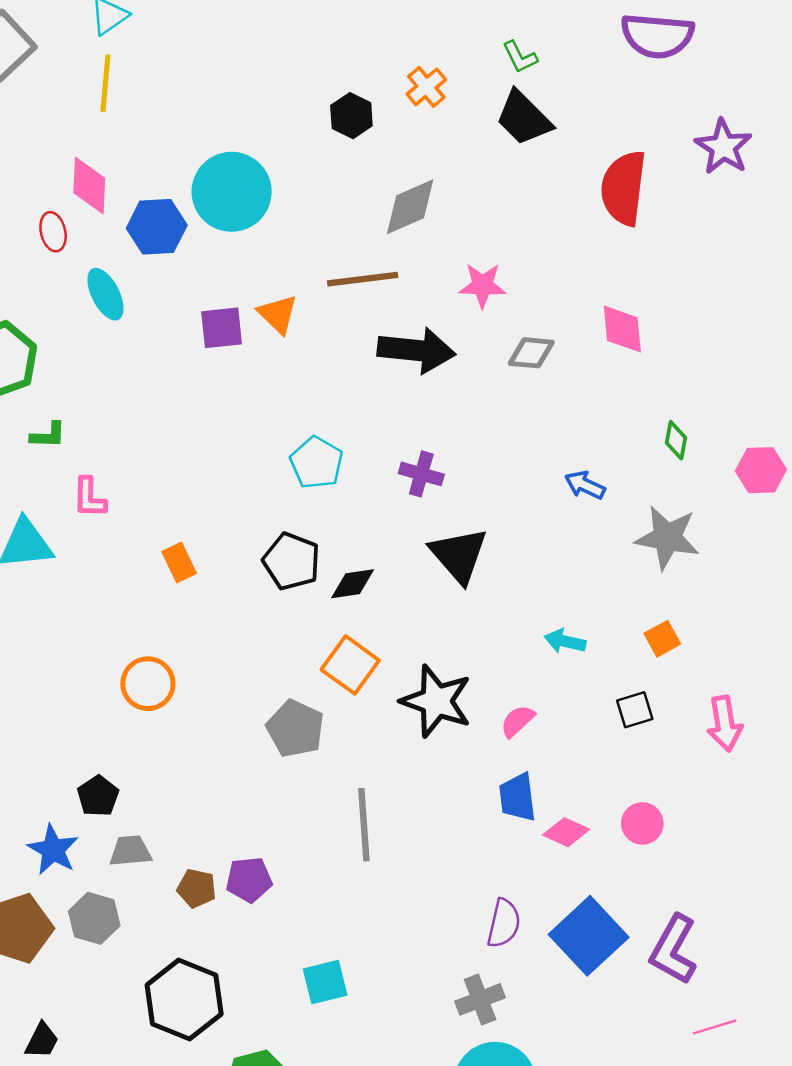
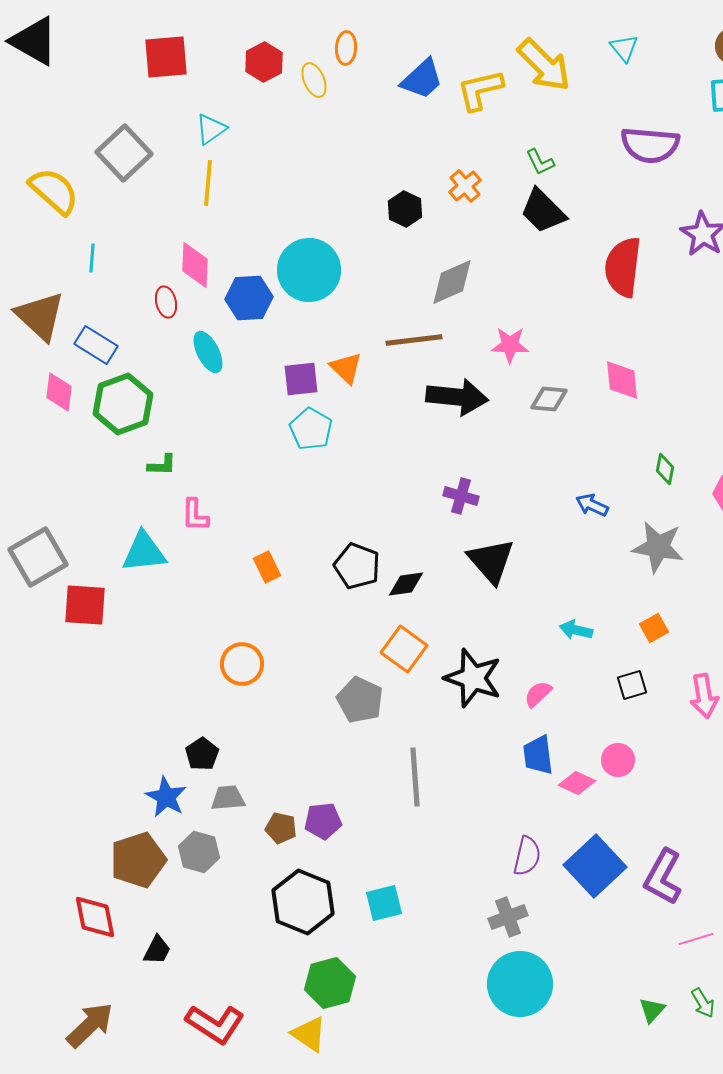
cyan pentagon: (316, 463) -> (311, 429), moved
pink circle: (642, 823) -> (618, 760), moved
black hexagon: (184, 999) -> (303, 902), moved

